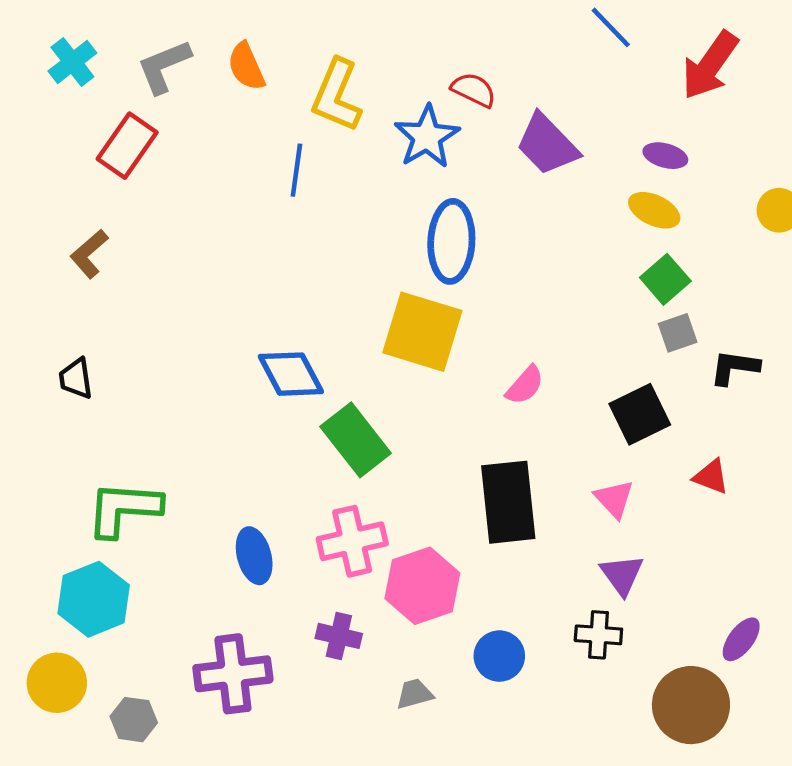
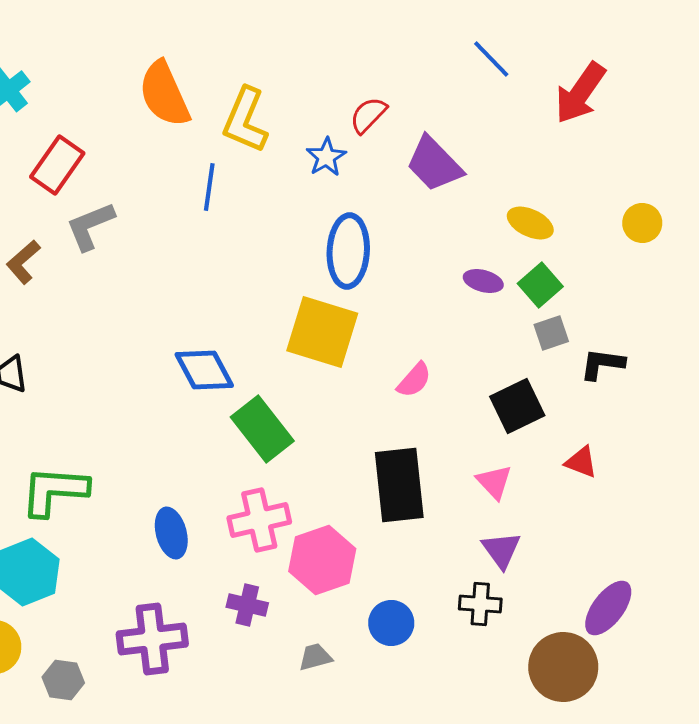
gray L-shape: (164, 66) -> (90, 226), moved
orange semicircle: (246, 66) -> (164, 94), size x1.5
red semicircle: (474, 90) -> (368, 115), turned -72
blue star: (427, 137) -> (326, 157), size x0.7
purple ellipse: (665, 156) -> (483, 281), moved
purple ellipse: (741, 639) -> (608, 608), size x1.4

